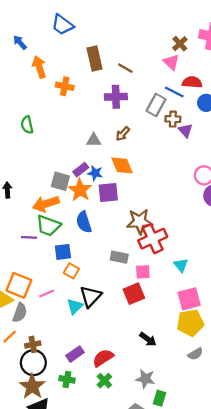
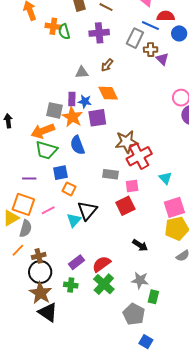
green semicircle: (27, 125) -> (64, 32), moved
purple rectangle: (81, 170) -> (72, 99), turned -48
purple line: (29, 237) -> (29, 179), moved
green cross: (104, 381) -> (104, 284), size x1.5

